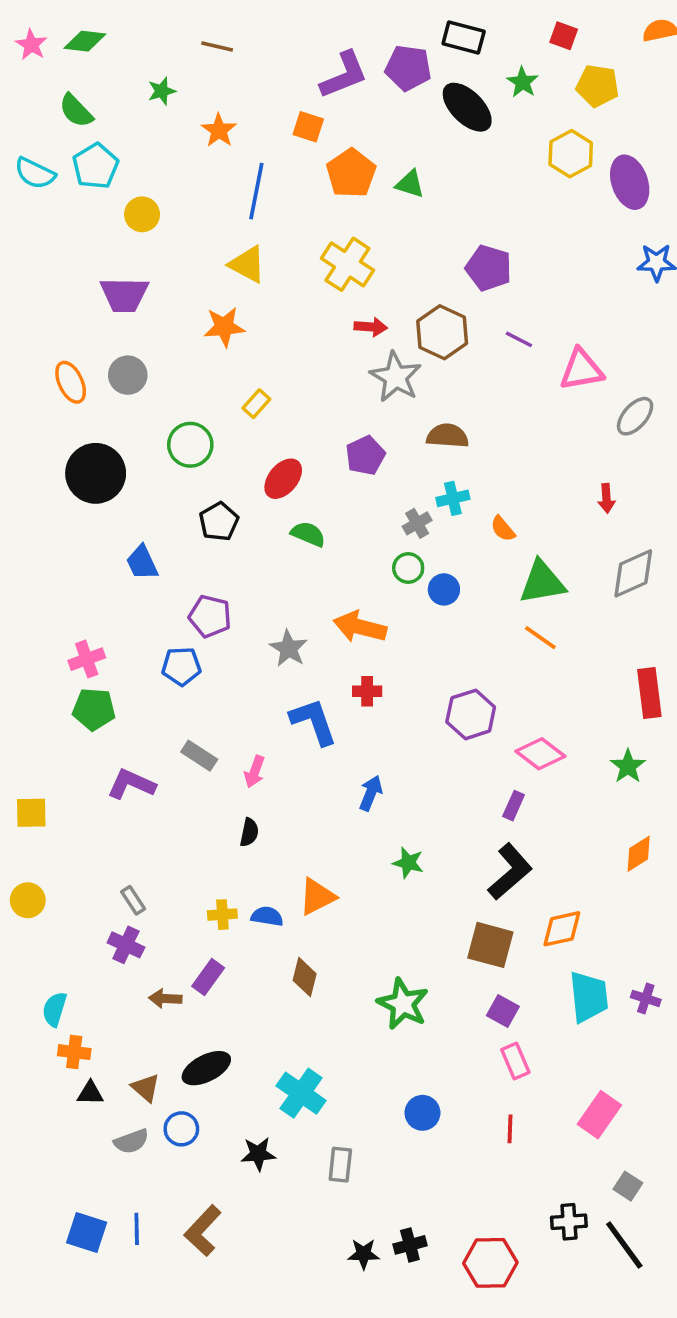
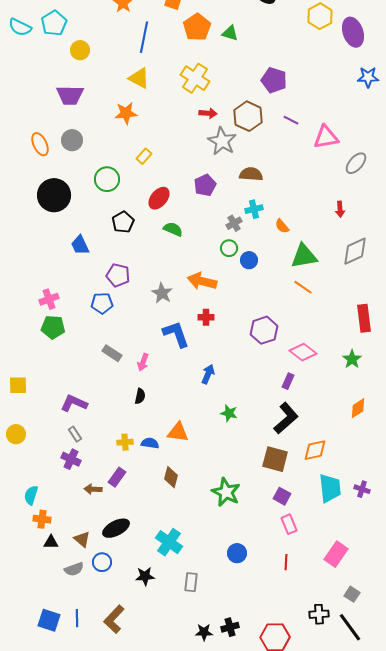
purple L-shape: (131, 784) -> (74, 403), moved
orange triangle: (317, 897) -> (178, 432), turned 35

